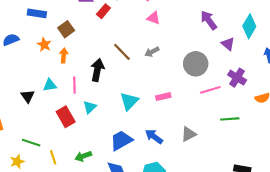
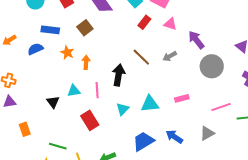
red rectangle: (103, 11) -> (144, 22), moved
blue rectangle: (37, 13) -> (50, 30), moved
purple arrow: (209, 20) -> (196, 40), moved
brown square: (66, 29) -> (85, 28), moved
pink line: (210, 90) -> (221, 107), moved
cyan triangle: (129, 101) -> (150, 104), turned 42
cyan triangle: (90, 107) -> (123, 109), moved

